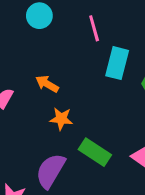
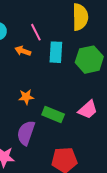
orange arrow: (47, 84) -> (23, 51), moved

